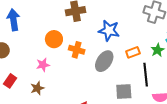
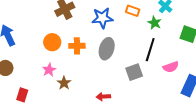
orange rectangle: (133, 52) -> (133, 11), moved, turned 56
black line: (146, 75) -> (150, 50), turned 40
brown star: (37, 88) -> (64, 83), moved

